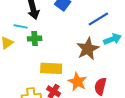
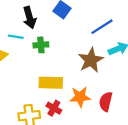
green cross: (35, 39) -> (41, 45), moved
orange star: (77, 82) -> (80, 97), turned -30

